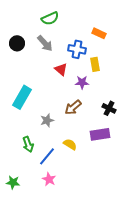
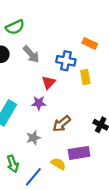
green semicircle: (50, 18) -> (15, 27), moved
red triangle: (61, 69) -> (49, 82), turned 32
purple star: (82, 82) -> (39, 103), moved
purple rectangle: (100, 134) -> (79, 153), moved

